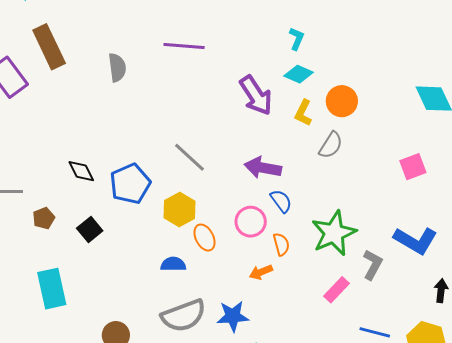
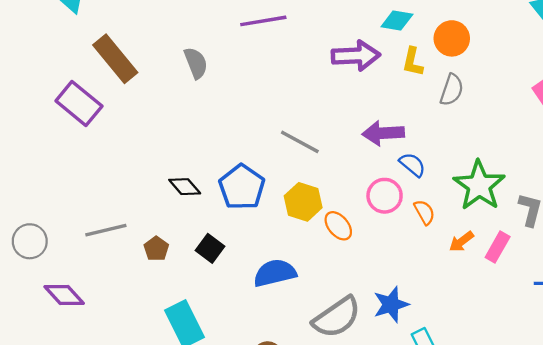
purple arrow: (256, 95) -> (356, 56), turned -45
blue semicircle: (173, 264) -> (275, 273), moved, size x1.5
orange arrow: (261, 272) -> (461, 242), moved

